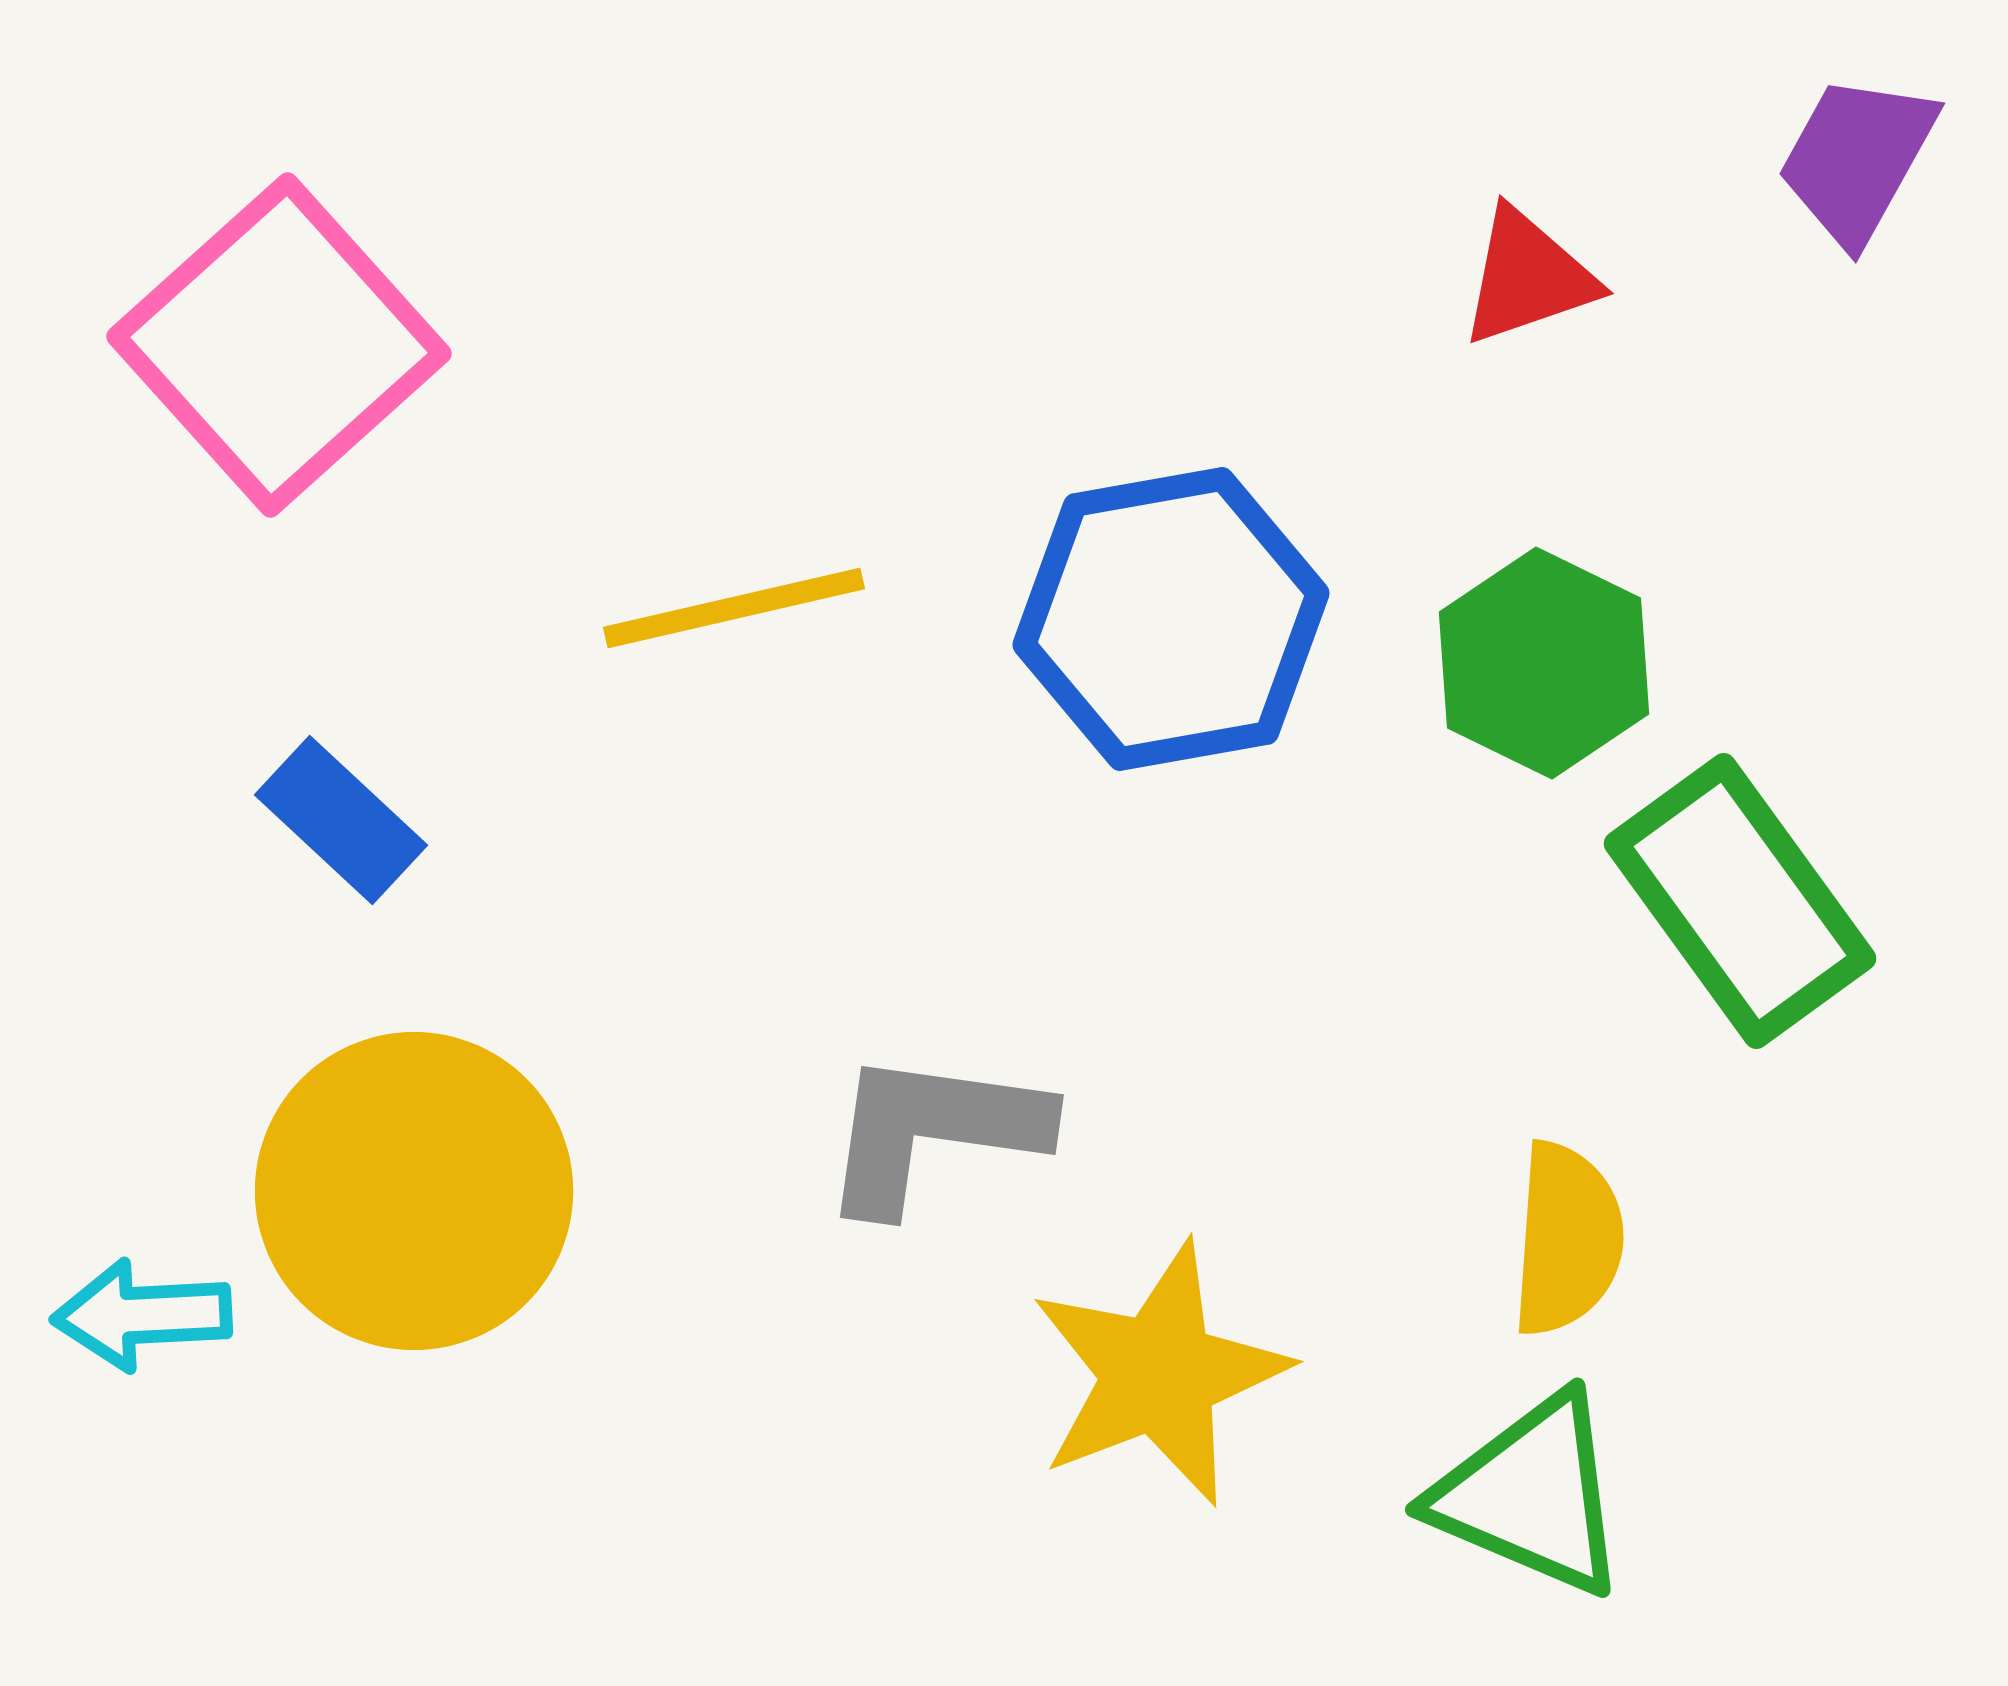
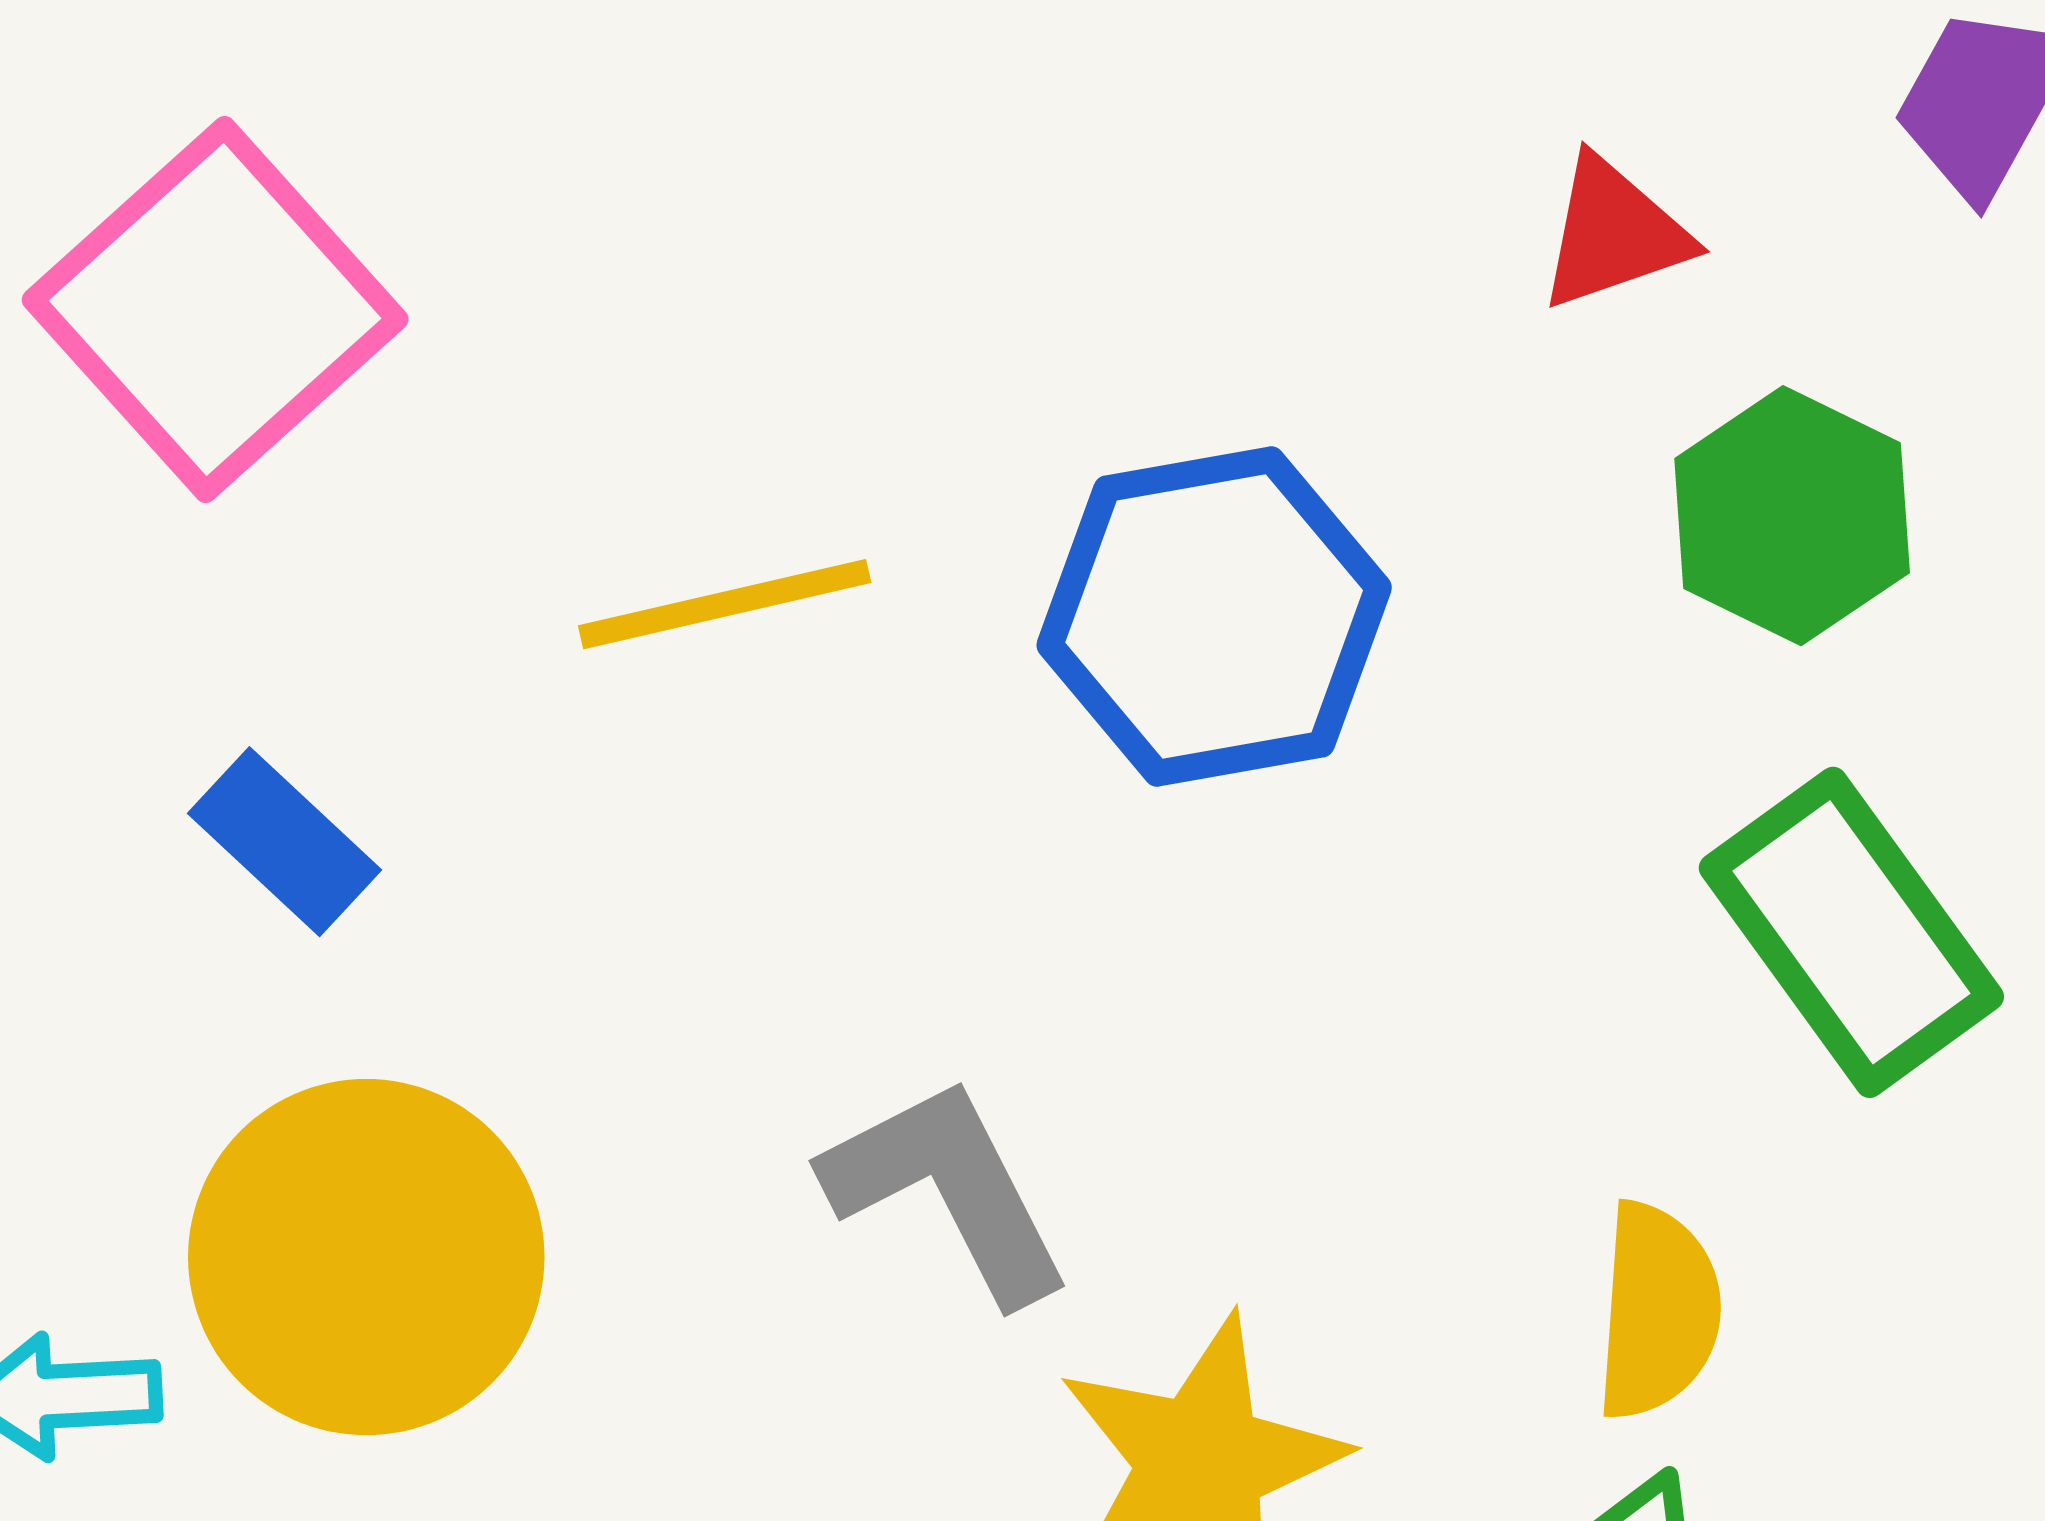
green hexagon: (1544, 663) -> (1792, 516), moved
gray L-shape: (933, 1131) -> (948, 1190), turned 55

